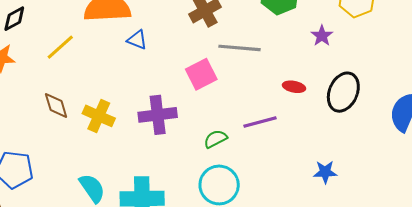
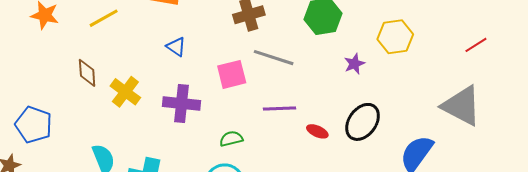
blue triangle: (137, 40) -> (176, 47), moved
red ellipse: (294, 87) -> (317, 131), moved
purple line: (260, 122) -> (279, 108), moved

